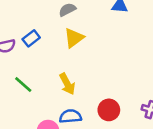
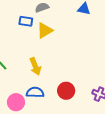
blue rectangle: (31, 38) -> (26, 21), moved, turned 40

